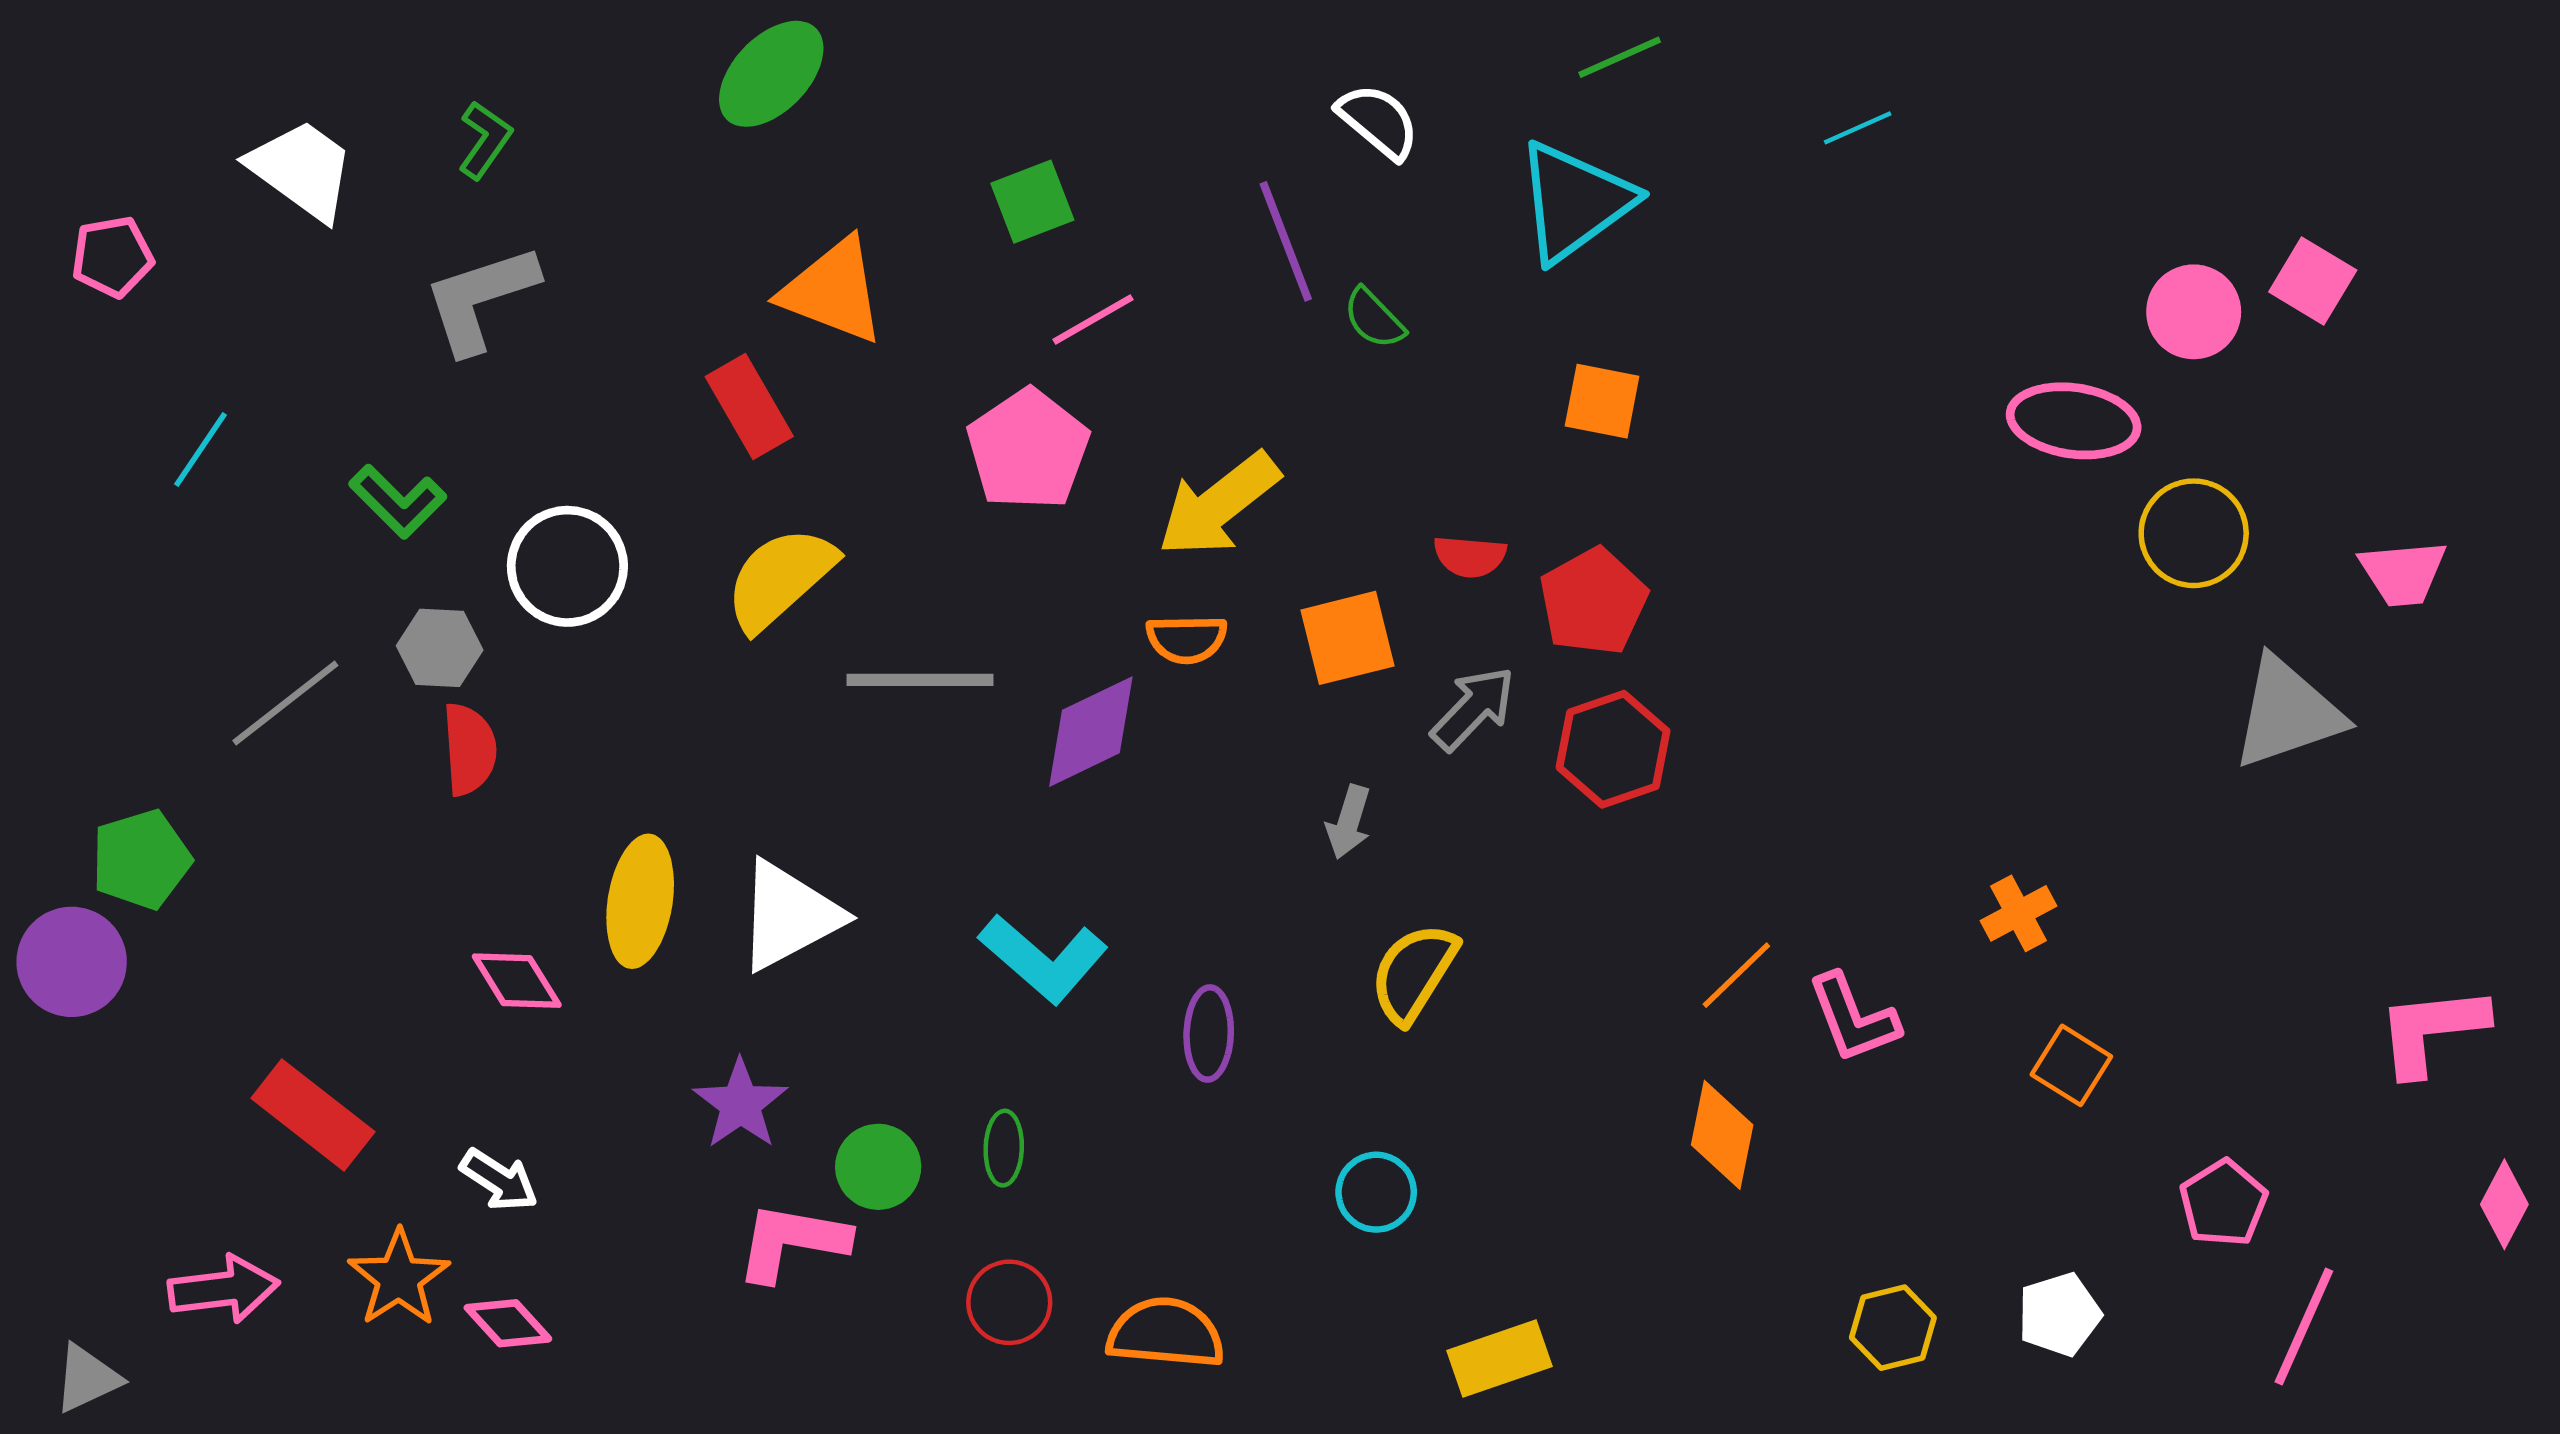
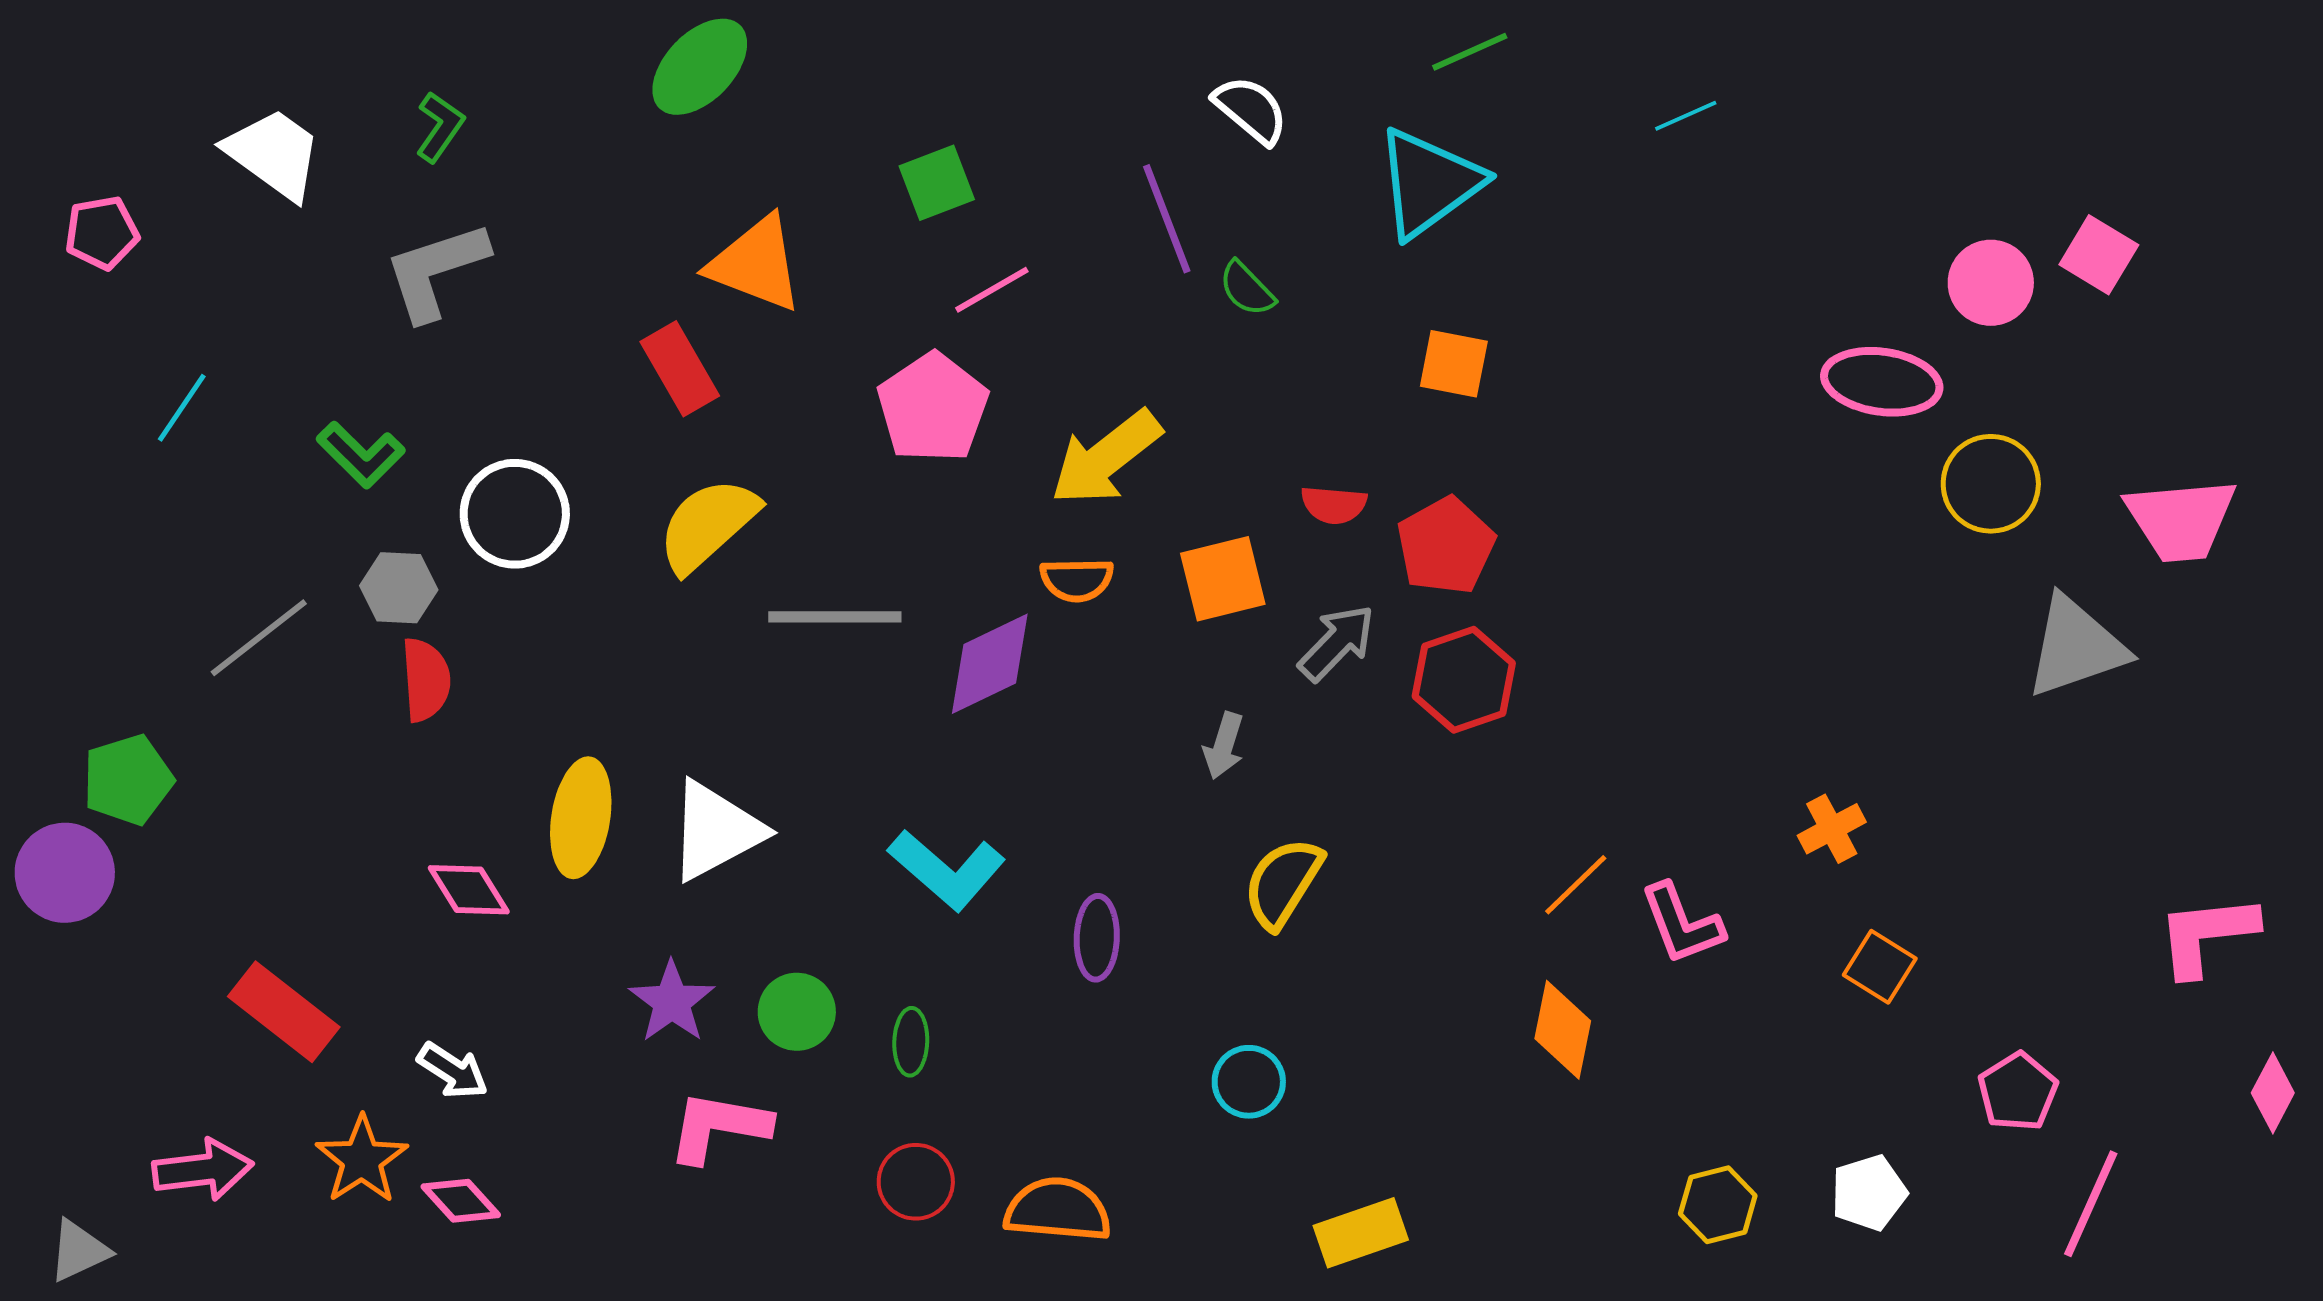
pink trapezoid: (2403, 573) -> (2181, 520), size x1.4
green circle: (878, 1167) -> (797, 1012), moved

